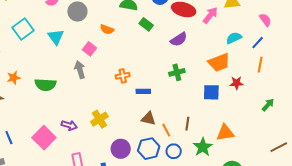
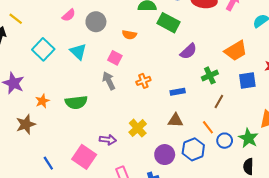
green rectangle: (146, 24) -> (169, 23), size x1.5
purple semicircle: (179, 39) -> (188, 51), moved
orange trapezoid: (219, 62) -> (236, 51), moved
green cross: (177, 72) -> (210, 75), moved
orange cross: (123, 76) -> (143, 81), moved
brown triangle: (149, 119) -> (175, 120), moved
brown line: (187, 124) -> (219, 101), moved, turned 32
blue circle: (174, 151) -> (225, 141), moved

